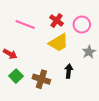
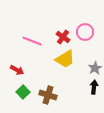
pink circle: (82, 25) -> (85, 32), moved
black arrow: (69, 71) -> (94, 87), moved

